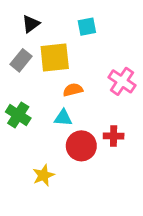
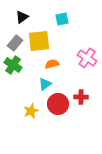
green cross: (18, 115) -> (13, 65), moved
cyan triangle: (63, 118) -> (45, 84), turned -40
yellow star: (43, 175) -> (31, 111), moved

